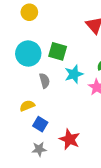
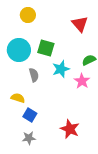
yellow circle: (29, 12) -> (28, 15), moved
yellow semicircle: (27, 106) -> (18, 98), turned 40
red star: (70, 139) -> (70, 129), moved

